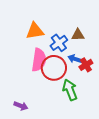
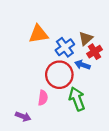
brown triangle: (78, 35) -> (86, 38), turned -40
pink semicircle: (39, 60) -> (43, 98), moved, size x0.6
red cross: (86, 65) -> (94, 52), moved

